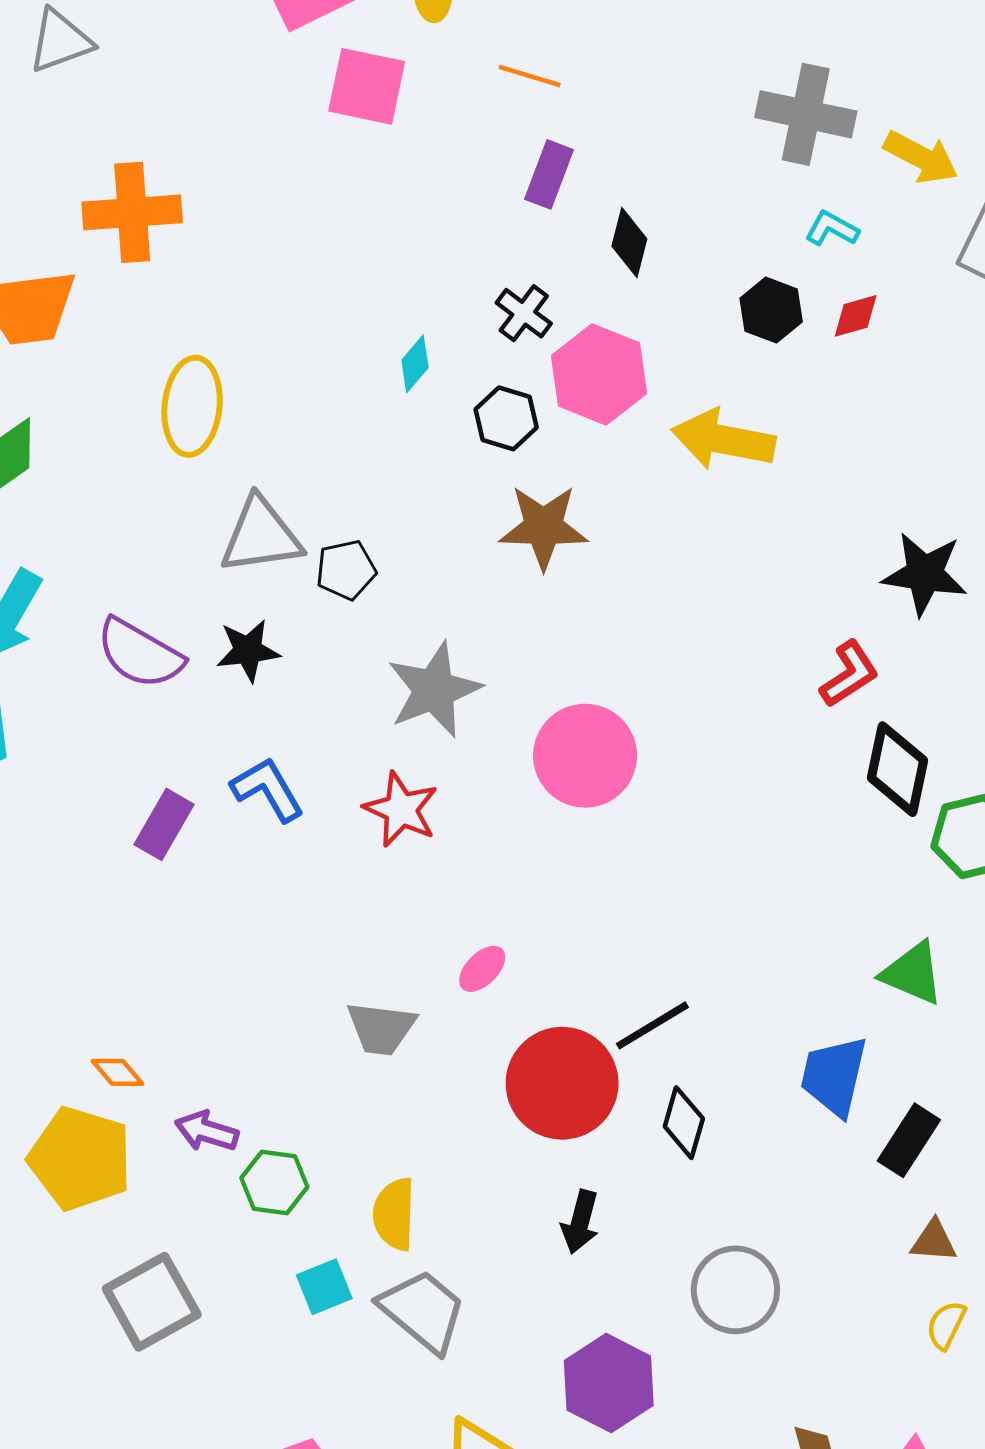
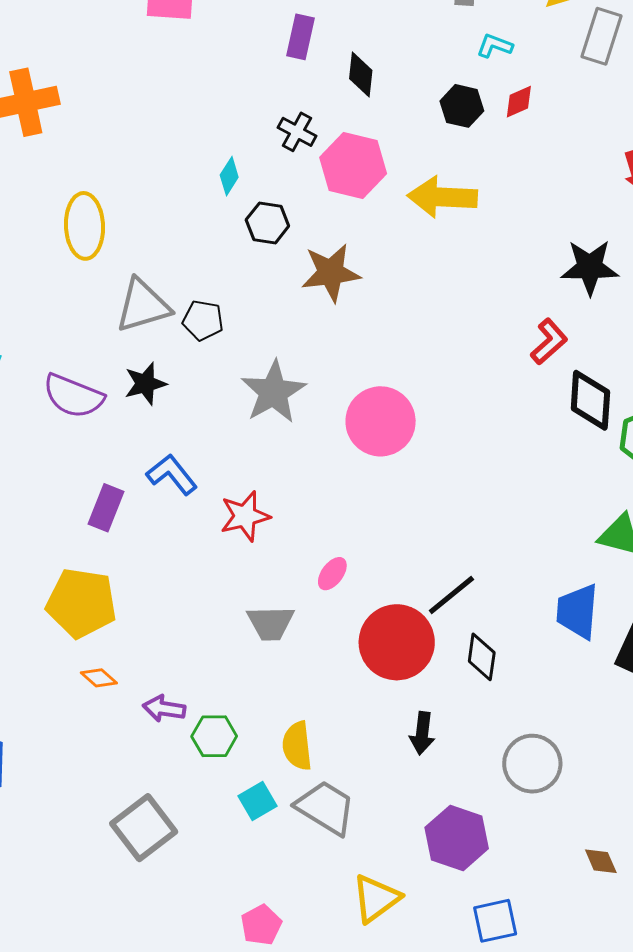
black hexagon: (506, 418) -> (267, 223), moved
black pentagon: (346, 570) -> (203, 320), turned 30
red star: (401, 809) -> (245, 516), moved, turned -30
yellow pentagon: (80, 1159) -> (81, 603), moved

